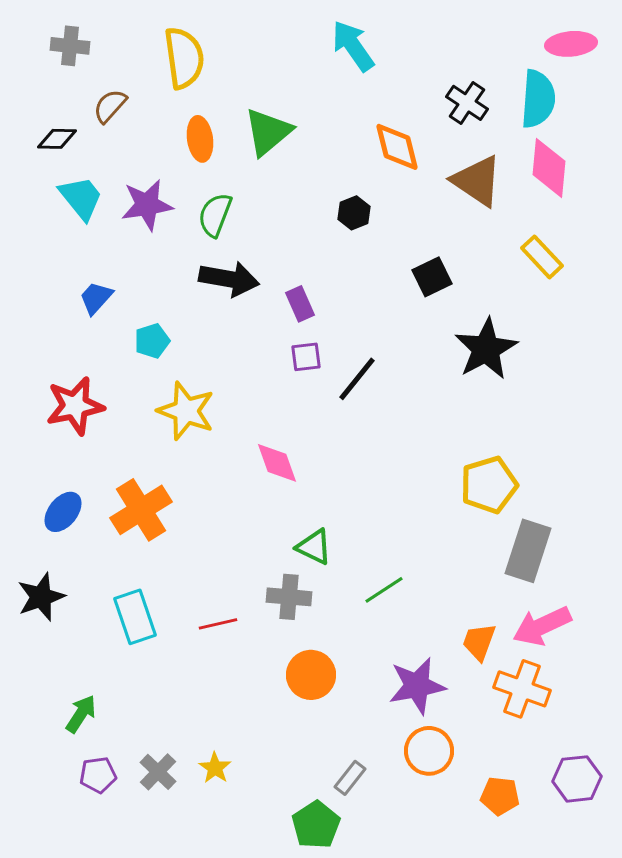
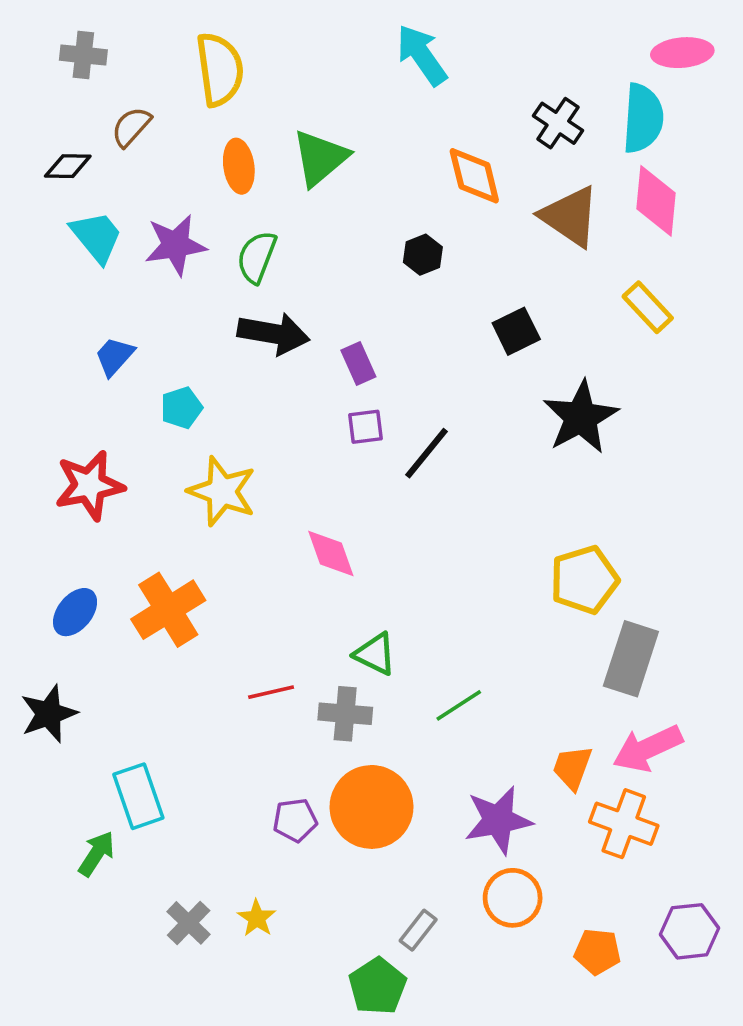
cyan rectangle: (135, 617) -> (138, 796), moved
red line: (218, 624) -> (271, 692), moved
orange circle: (311, 675) -> (372, 807), size x1.4
purple pentagon: (98, 775) -> (295, 820), moved

